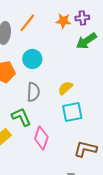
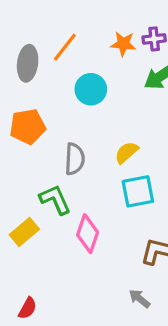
cyan circle: (32, 59) -> (91, 89), moved

